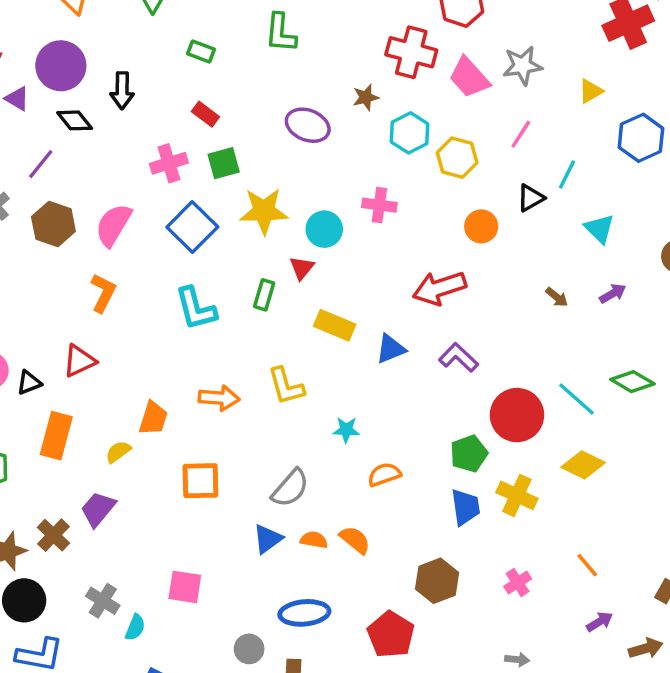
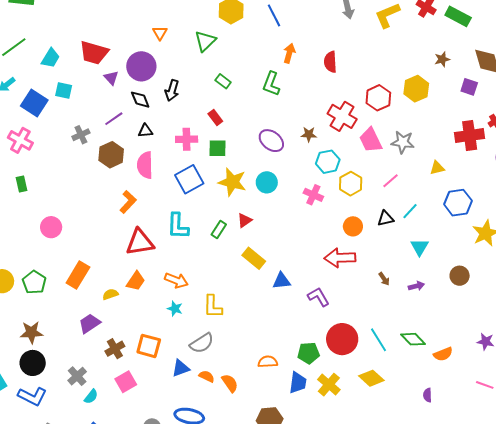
pink cross: (379, 205) -> (313, 195), moved
pink semicircle: (113, 225) -> (145, 165), turned -48
cyan circle: (324, 229) -> (267, 182), moved
red arrow: (439, 288) -> (340, 258), moved
red triangle: (79, 361) -> (140, 242), moved, size x1.4
black triangle: (29, 383) -> (145, 131), moved
yellow L-shape: (286, 386) -> (213, 306), moved
cyan star: (346, 430) -> (175, 309), moved
orange semicircle: (384, 475) -> (268, 362), moved
orange square: (200, 481) -> (149, 346), moved
brown cross: (53, 535) -> (115, 349), moved
pink square: (185, 587) -> (126, 382), turned 35

